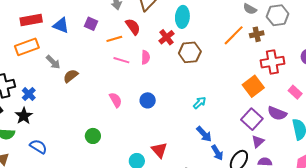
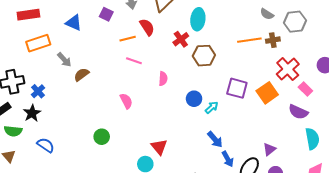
red rectangle: (31, 20) -> (28, 15), moved
purple square: (91, 24) -> (106, 14), moved
orange line: (234, 35) -> (249, 40), turned 35
pink semicircle: (146, 57) -> (163, 79), moved
red cross: (272, 62) -> (288, 69), turned -35
pink rectangle: (295, 92) -> (305, 89), moved
blue circle: (148, 100) -> (194, 99), moved
purple semicircle: (277, 113) -> (298, 112), moved
purple square: (252, 119) -> (237, 88), moved, turned -30
red triangle: (159, 150) -> (159, 147), moved

